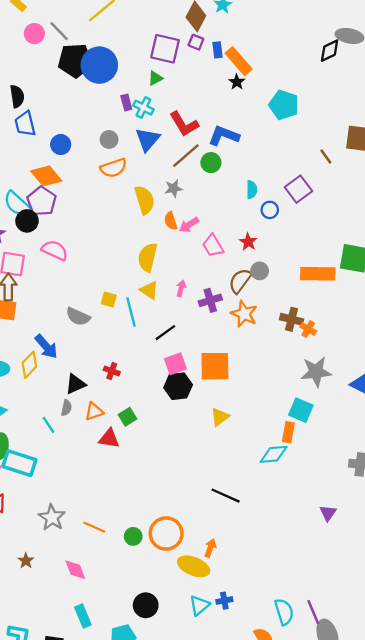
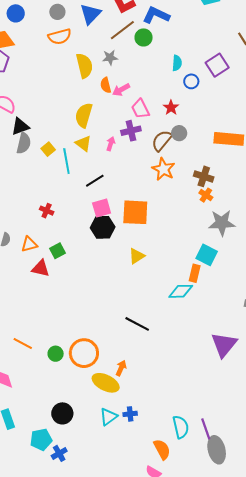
yellow square: (109, 299) -> (48, 149), turned 32
purple cross: (210, 300) -> (131, 131), moved
gray semicircle: (78, 317) -> (24, 143), moved, turned -105
orange cross: (308, 329) -> (206, 195), moved
black triangle: (76, 384) -> (20, 126), moved
purple triangle: (328, 513) -> (224, 345), size x1.8

